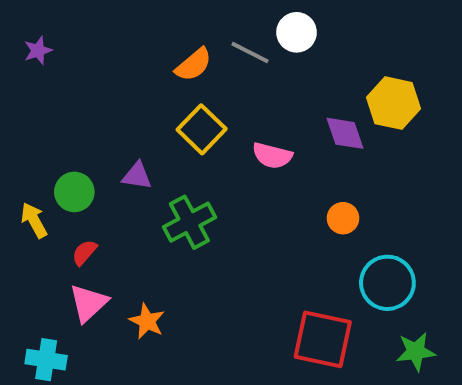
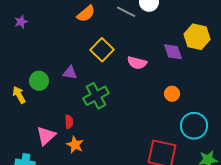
purple star: (38, 51) -> (21, 22), moved
orange semicircle: (194, 65) -> (86, 14), moved
red semicircle: (84, 253) -> (69, 122), moved, turned 136

